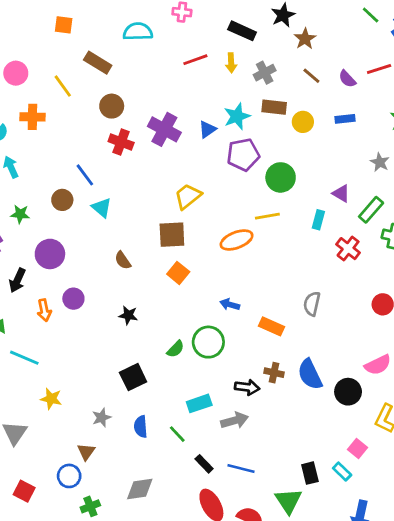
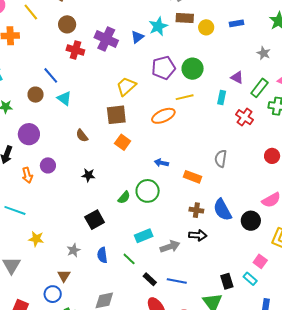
purple pentagon: (243, 155) -> (163, 68), moved
black arrow: (247, 387) -> (198, 235), moved

